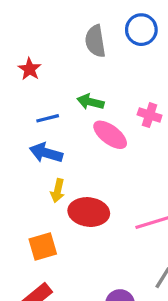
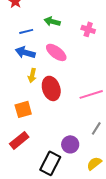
pink ellipse: (110, 135) -> (56, 52), moved
red ellipse: (89, 212) -> (51, 88), turned 65

